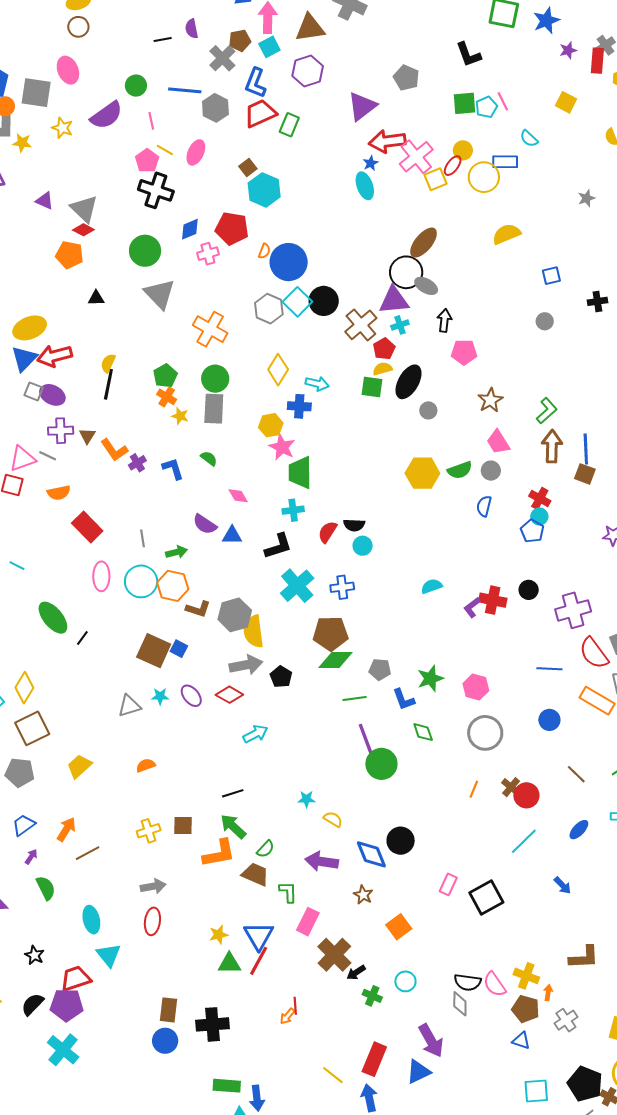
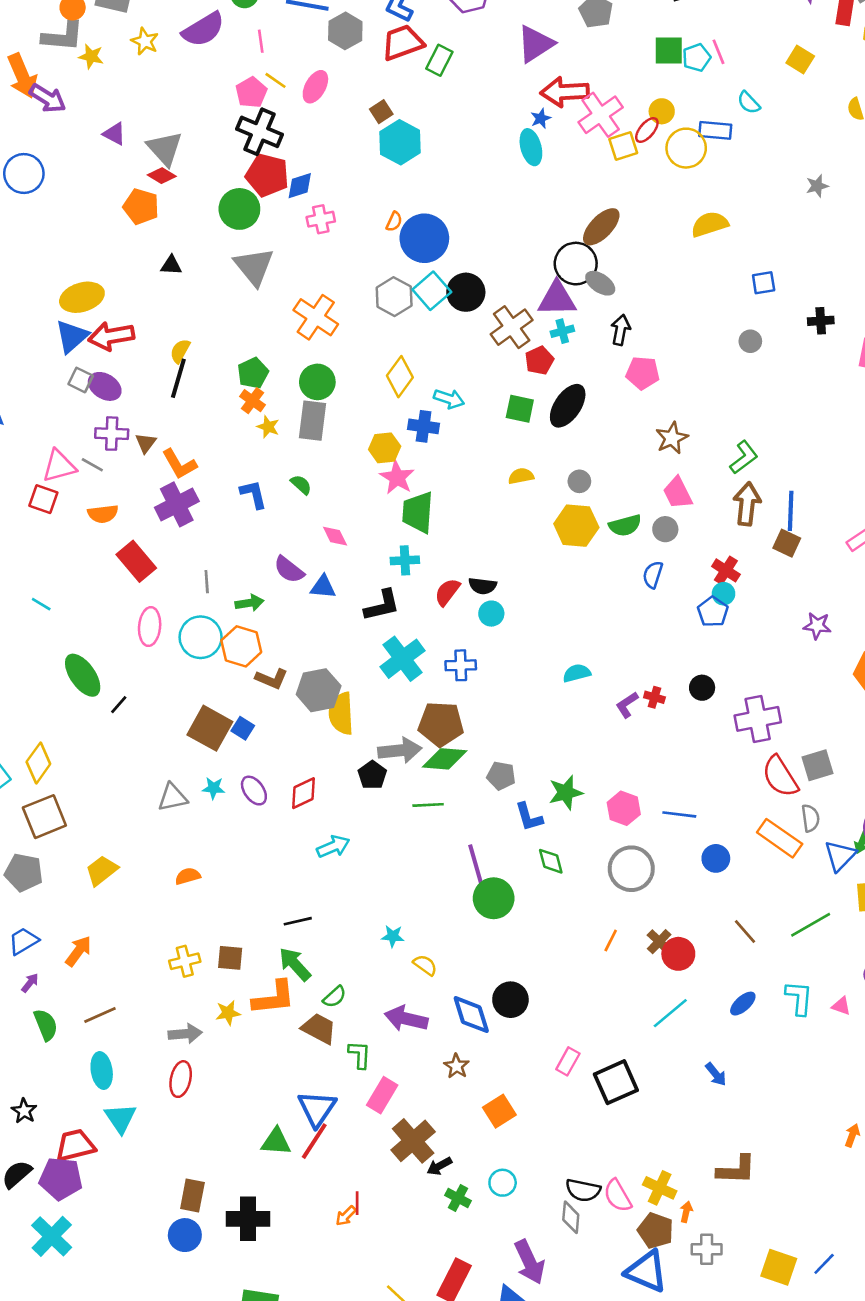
red pentagon: (232, 228) -> (267, 175), moved
yellow semicircle: (382, 369) -> (521, 476), moved
gray circle: (428, 410) -> (579, 481), moved
purple cross: (137, 463) -> (177, 504), moved, size x1.8
red cross: (493, 600) -> (654, 697), size x0.6
gray arrow: (246, 665) -> (400, 750), moved
blue line: (549, 669) -> (679, 814), moved
red diamond: (229, 695) -> (304, 793), turned -60
green line: (355, 699) -> (428, 805), moved
brown line: (88, 853) -> (100, 1015), moved
yellow star: (219, 935) -> (228, 1013), moved
gray cross: (566, 1020) -> (707, 1249), turned 30
blue triangle: (521, 1041) -> (646, 1271), size x1.8

